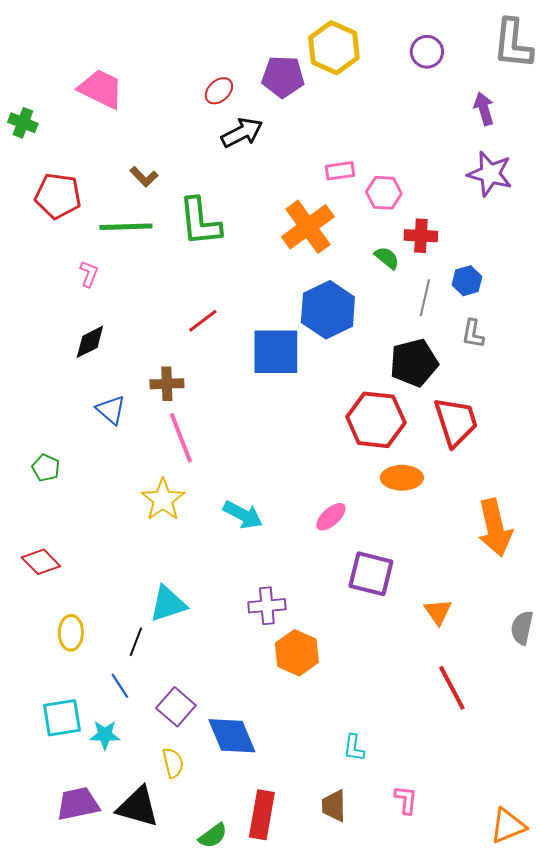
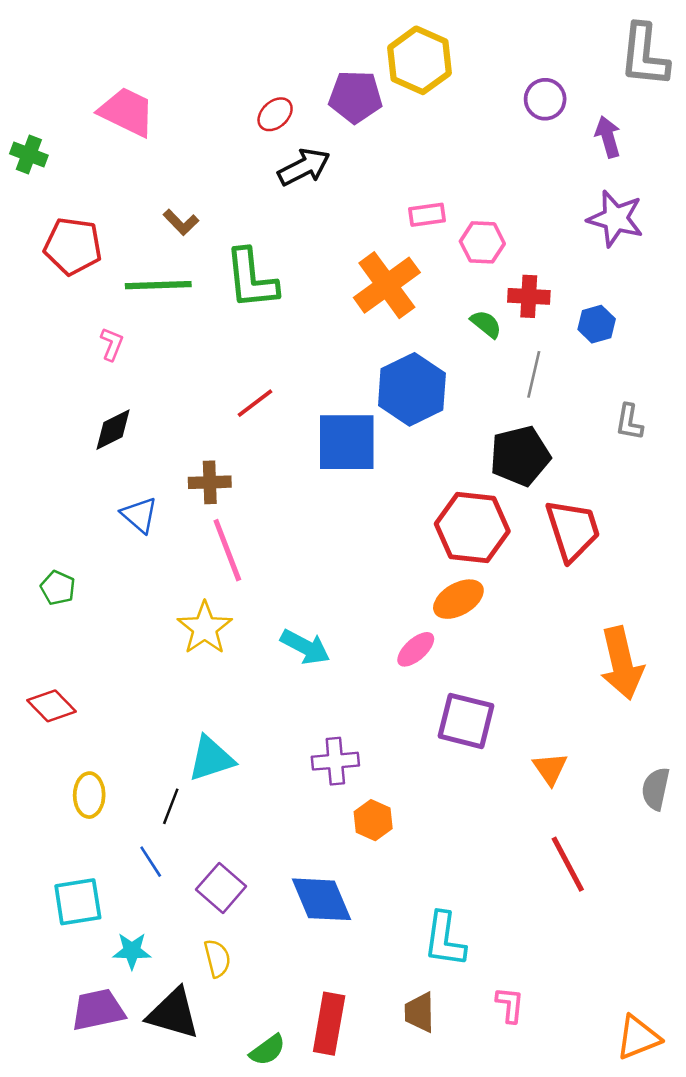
purple circle: (427, 52) -> (545, 99), moved
blue hexagon: (467, 281) -> (597, 324), moved
gray L-shape: (473, 334) -> (629, 422), moved
orange ellipse: (402, 478) -> (458, 599), moved, turned -30
orange hexagon: (297, 653) -> (373, 820), size x0.7
cyan star: (105, 735) -> (132, 951), moved
blue diamond: (232, 736) -> (322, 899), moved
cyan L-shape: (354, 748) -> (445, 939), size x1.6

